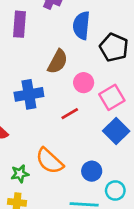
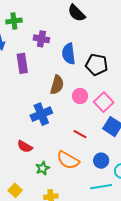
red line: (70, 114) -> (80, 134), moved, turned 72
green star: (20, 174) -> (43, 168), moved

